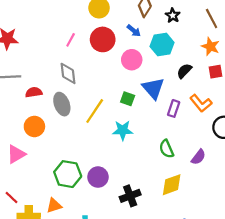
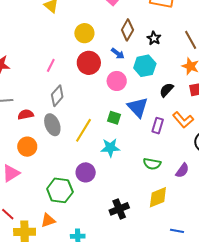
pink line: (71, 40) -> (51, 65), moved
gray diamond: (68, 73) -> (57, 96), turned 50
green semicircle: (166, 149) -> (152, 164), turned -54
purple circle: (98, 177) -> (86, 172), moved

